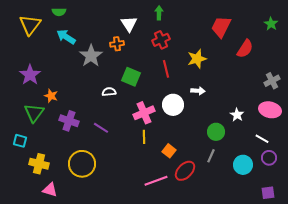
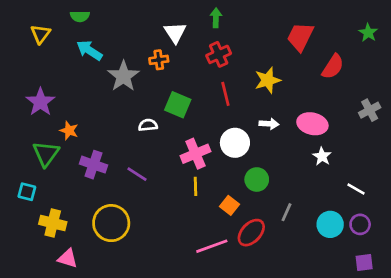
yellow triangle: (30, 25) -> (40, 34), size x0.7
pink ellipse: (270, 110) -> (312, 124), moved
green circle: (216, 132) -> (257, 180), moved
purple circle: (269, 158) -> (360, 224), moved

